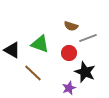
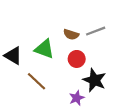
brown semicircle: (71, 26) -> (71, 34), moved
gray line: (88, 38) -> (96, 31), moved

